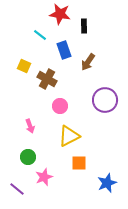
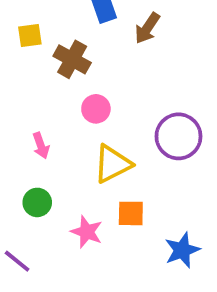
yellow square: (24, 66) -> (30, 35), turned -32
purple circle: (105, 100) -> (178, 136), moved
pink star: (44, 177) -> (87, 232), moved, turned -30

